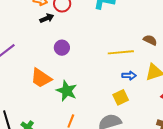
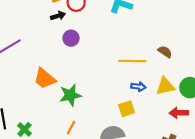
purple circle: (62, 48) -> (71, 38), moved
green star: (67, 91) -> (70, 95), turned 30

